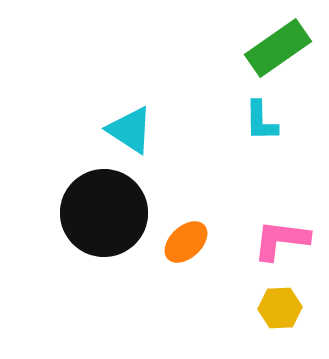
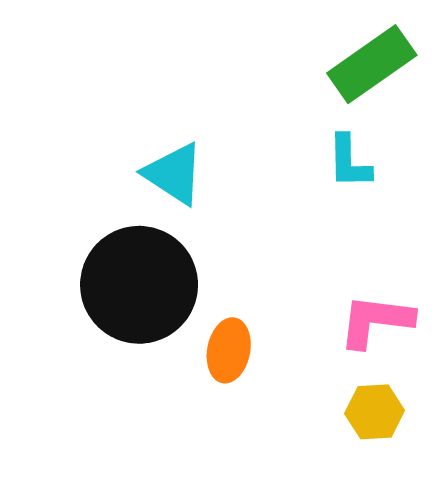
orange ellipse: (186, 242) -> (229, 350), moved, turned -36

